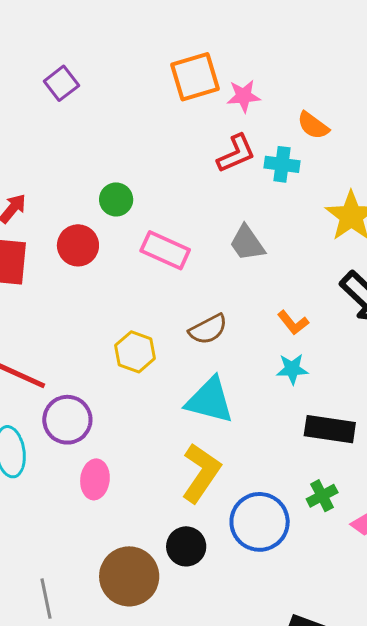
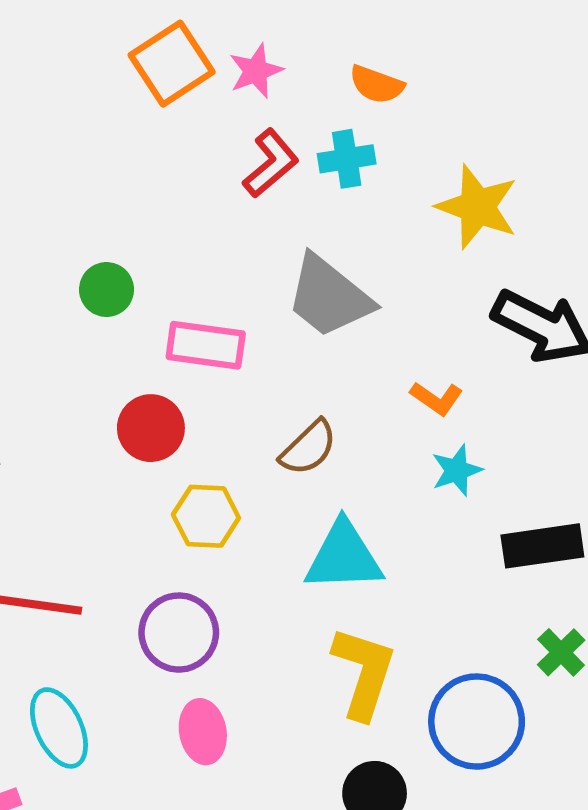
gray trapezoid: (247, 243) -> (329, 297), size x1.5
red circle: (78, 245) -> (151, 428), moved
purple circle: (67, 420) -> (179, 633), moved

